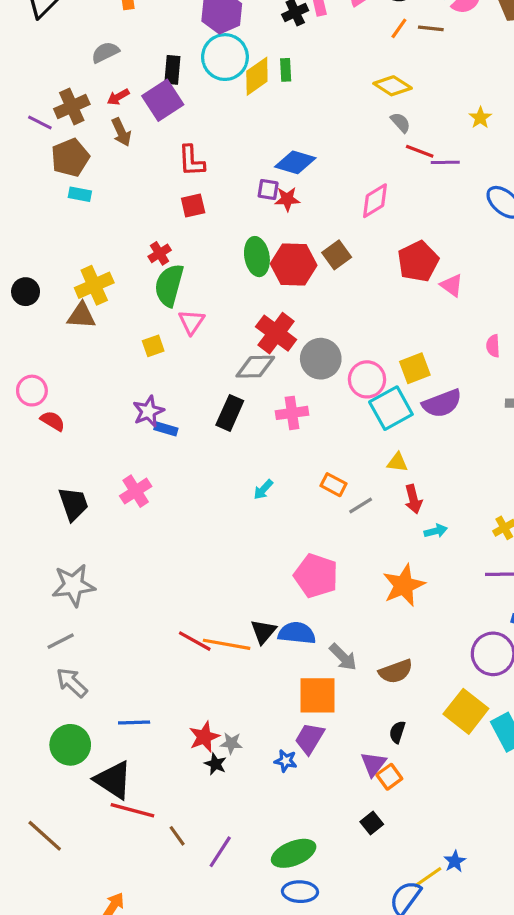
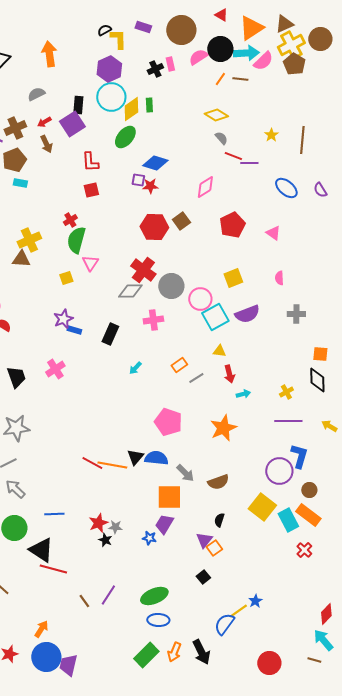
green ellipse: (257, 257) -> (125, 137), moved, turned 50
pink triangle: (452, 285) -> (273, 233), moved
yellow square: (415, 368) -> (233, 278), moved
black rectangle: (230, 413) -> (110, 334), moved
orange rectangle: (333, 485) -> (179, 365), turned -63
brown line: (177, 836) -> (84, 601), moved

